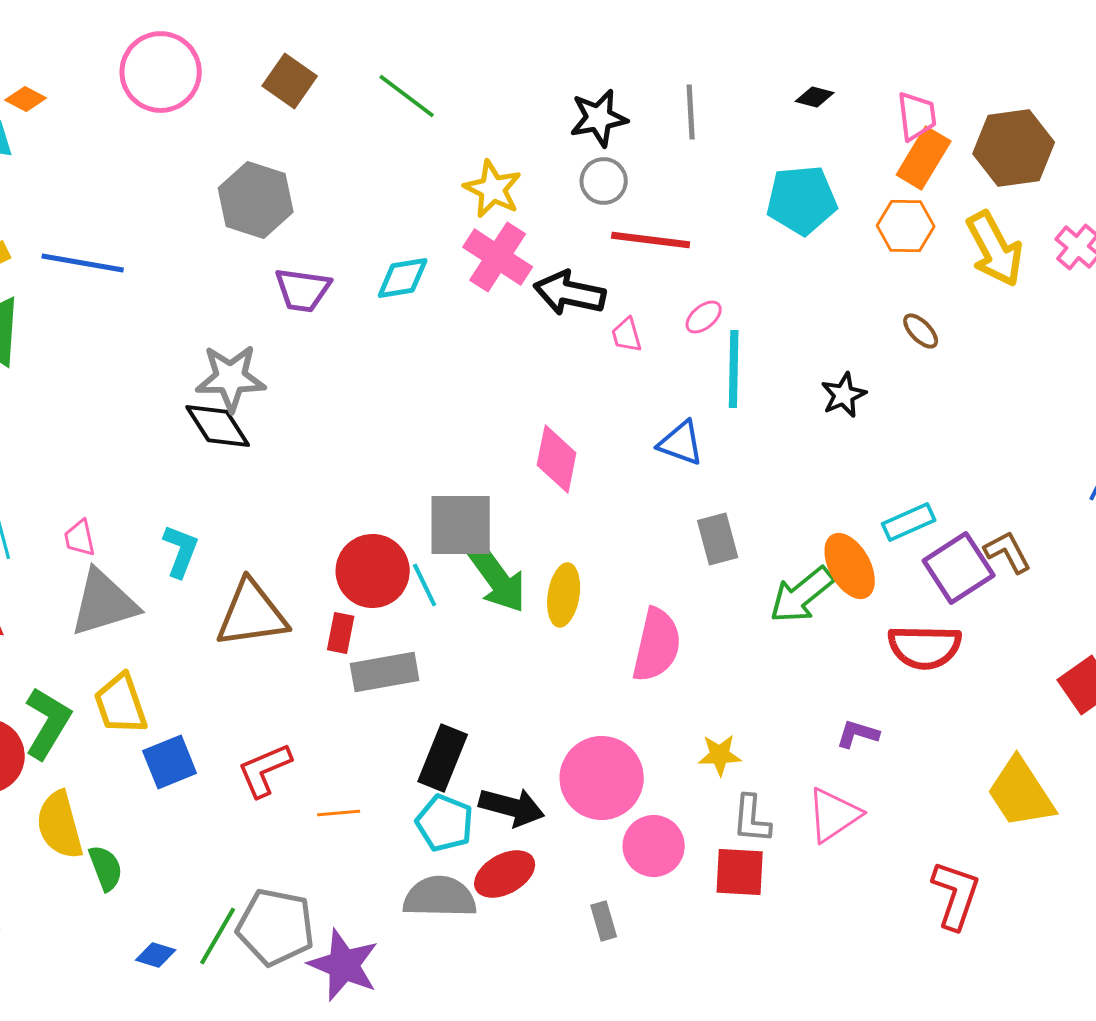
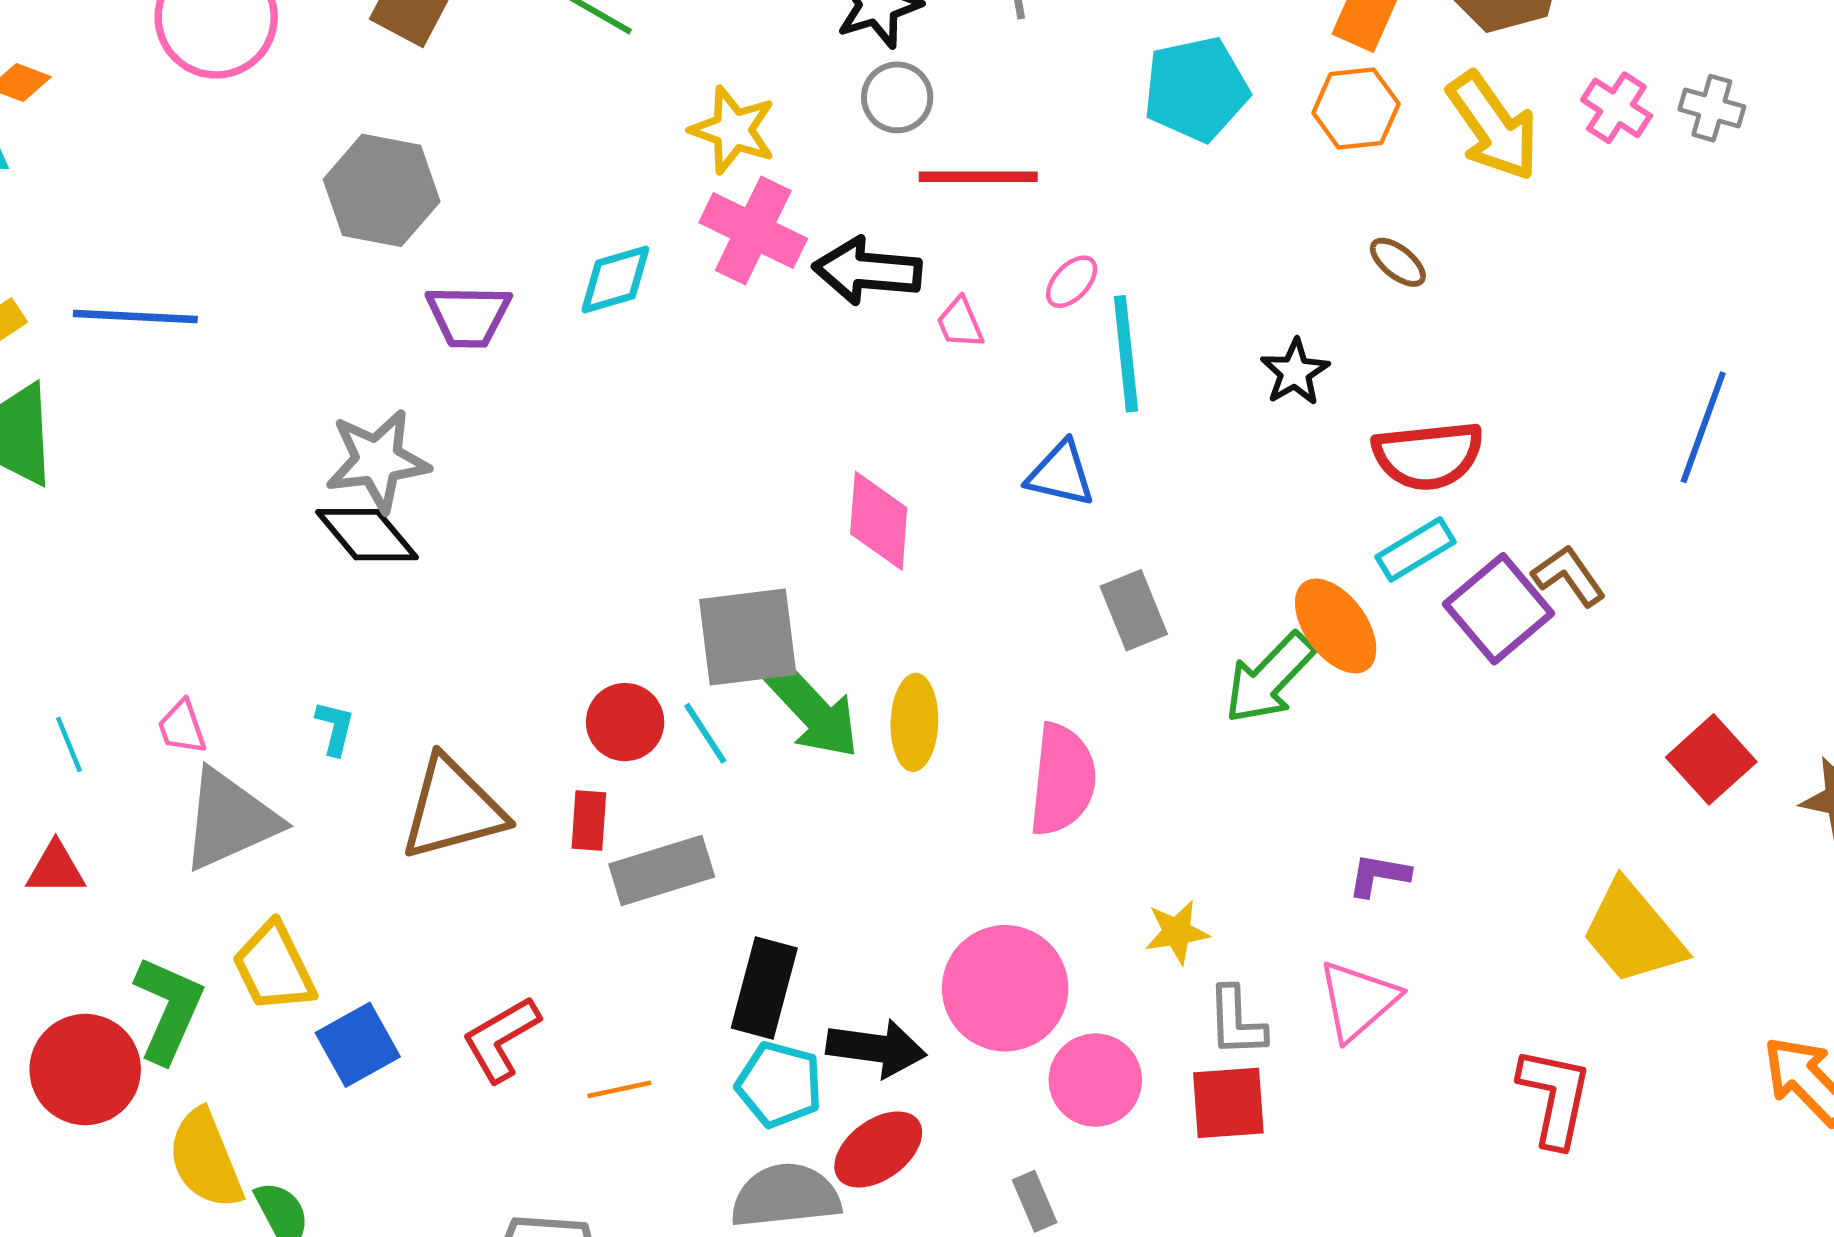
cyan L-shape: (181, 551) -> (335, 728), size x0.7
red circle: (373, 571) -> (625, 722), size x0.7
red semicircle: (925, 647) -> (1428, 455), moved

